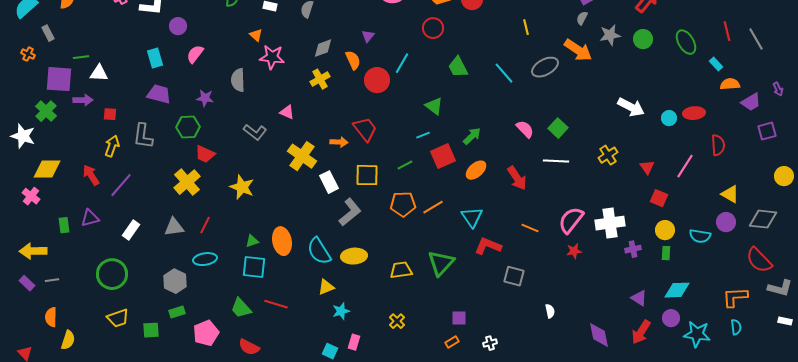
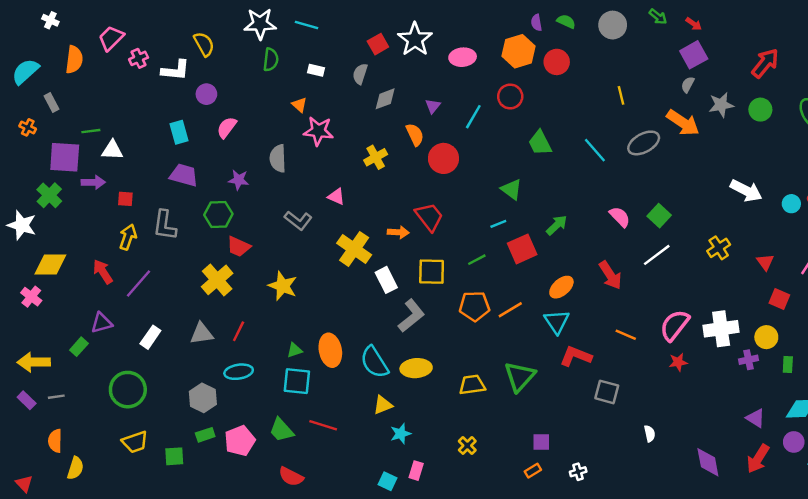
gray diamond: (323, 48) -> (385, 99), moved
cyan line: (402, 63) -> (473, 117), moved
white line: (556, 161) -> (657, 255), turned -40
orange ellipse: (476, 170) -> (561, 287), moved
green rectangle: (64, 225) -> (79, 347), moved, turned 49
yellow circle: (665, 230) -> (766, 337), moved
pink pentagon: (206, 333) -> (240, 441), moved

